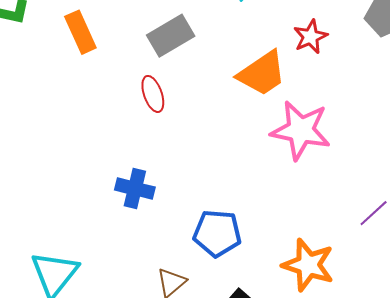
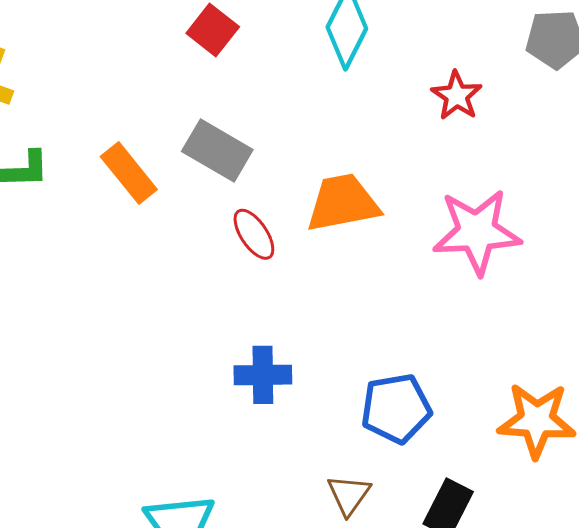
gray rectangle: (171, 36) -> (217, 151), moved, turned 75
orange trapezoid: (262, 73) -> (343, 203), moved, turned -142

